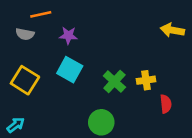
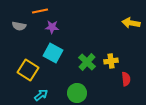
orange line: (41, 14) -> (40, 11), moved
yellow square: (25, 80) -> (28, 70), moved
cyan arrow: (16, 125) -> (41, 95), moved

